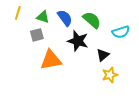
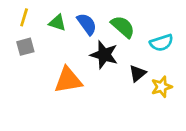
gray square: (37, 35) -> (25, 47), moved
yellow star: (110, 75) -> (162, 87), moved

